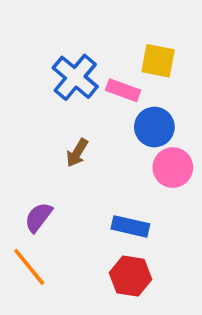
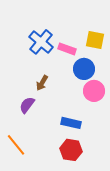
yellow square: (158, 61) -> (95, 40), moved
purple semicircle: (38, 217) -> (27, 105), moved

